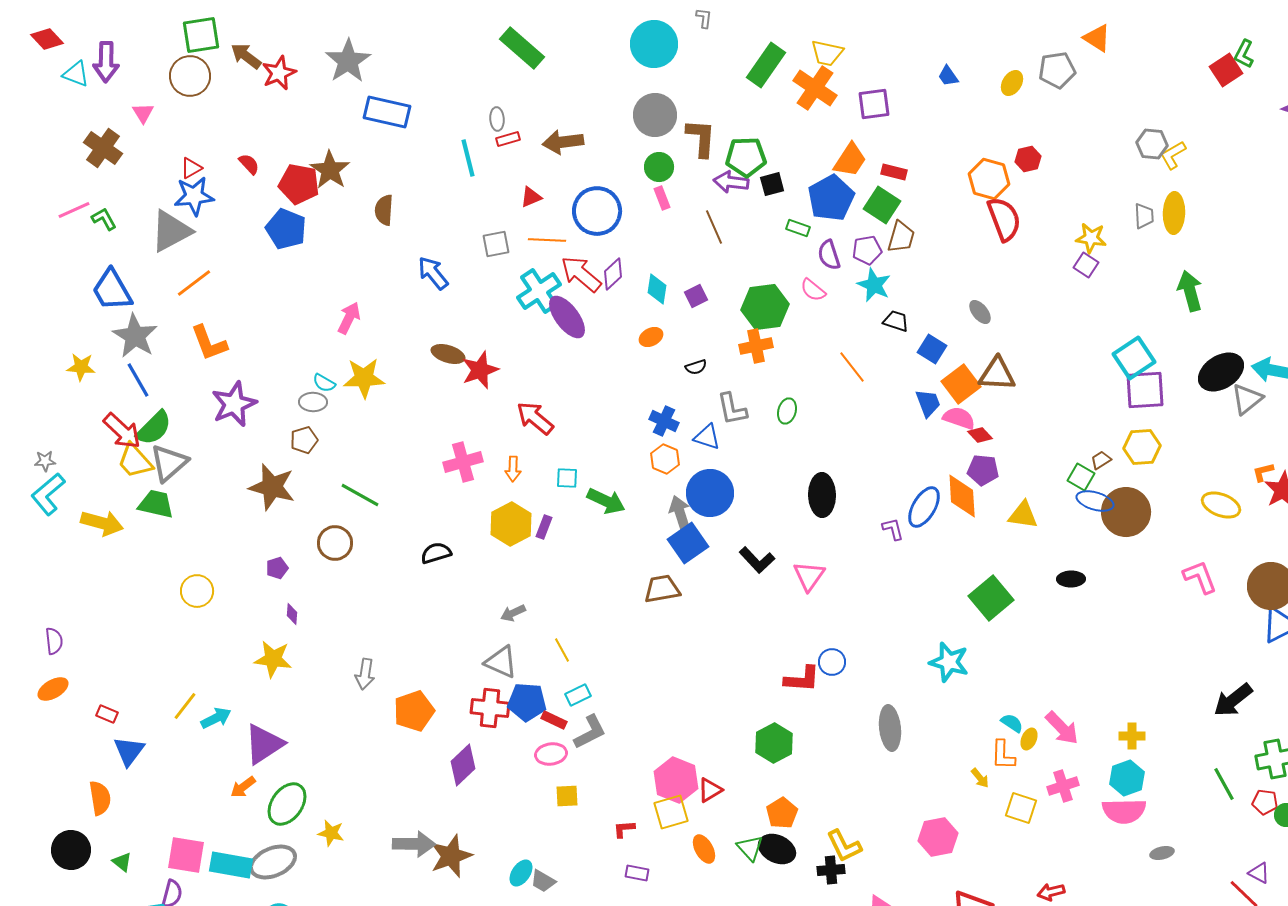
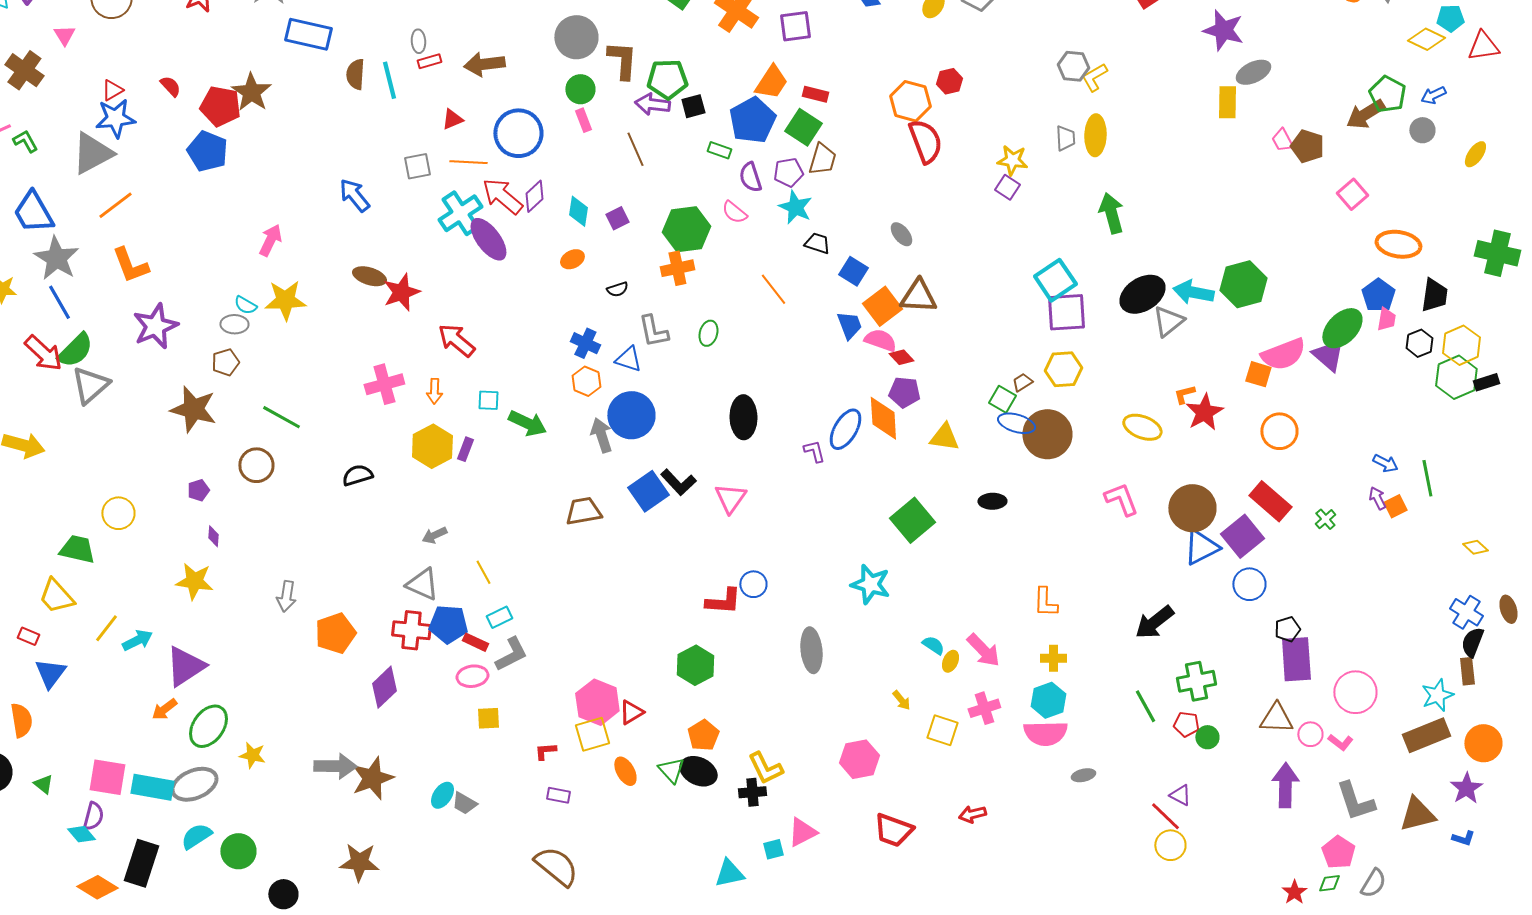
brown semicircle: (384, 210) -> (355, 74), moved
yellow trapezoid: (135, 461) -> (56, 596), moved
green trapezoid: (156, 504) -> (77, 549), moved
blue square: (688, 543) -> (648, 491), moved
orange L-shape: (1003, 755) -> (1045, 602), moved

